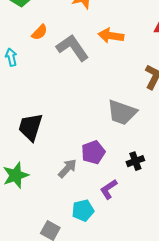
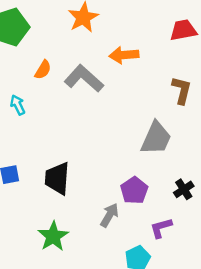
gray trapezoid: (122, 112) -> (156, 138), turned -72
purple L-shape: (109, 189) -> (161, 228), turned 30

